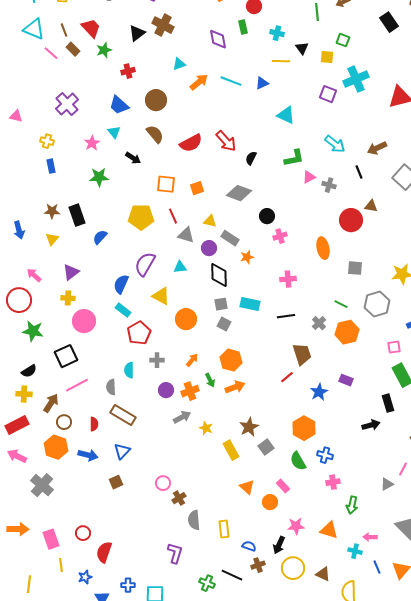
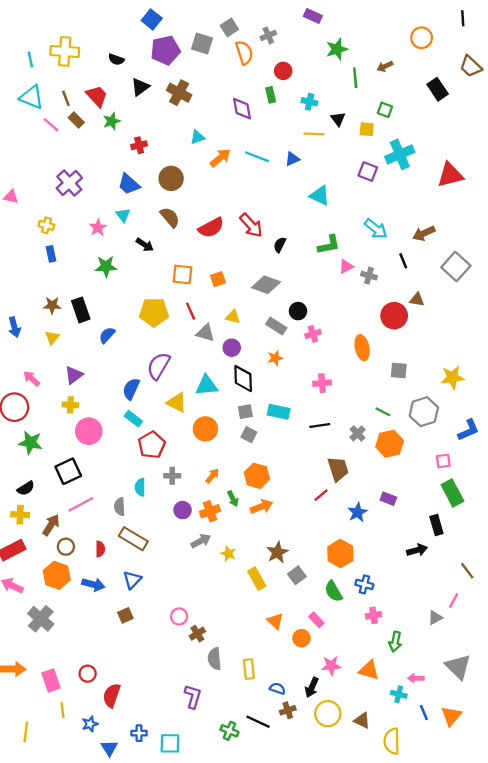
black triangle: (137, 33) -> (140, 87), moved
gray rectangle: (230, 238) -> (276, 326), moved
cyan triangle: (180, 267) -> (207, 385), moved, size x1.5

